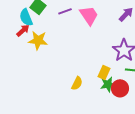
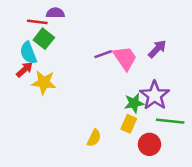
purple line: (65, 11) -> (103, 54), moved
pink trapezoid: (89, 15) -> (125, 58), moved
green star: (108, 84) -> (134, 103), moved

